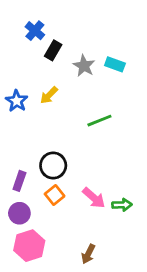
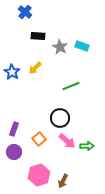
blue cross: (35, 31) -> (25, 12), moved
black rectangle: (53, 50) -> (38, 36), turned 64
black circle: (53, 165) -> (60, 118), moved
pink hexagon: (29, 246) -> (39, 175), moved

